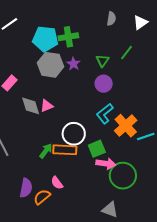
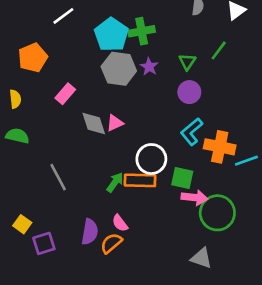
cyan pentagon: (45, 39) -> (111, 35), turned 30
orange cross: (126, 126) -> (220, 147), turned -35
green square: (97, 149) -> (182, 178), turned 36
pink semicircle: (57, 183) -> (120, 223), moved

